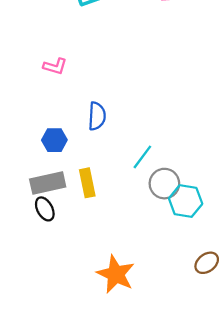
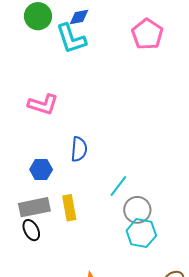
pink L-shape: (55, 66) -> (43, 104), size x1.4
cyan hexagon: (186, 201) -> (141, 233), moved

